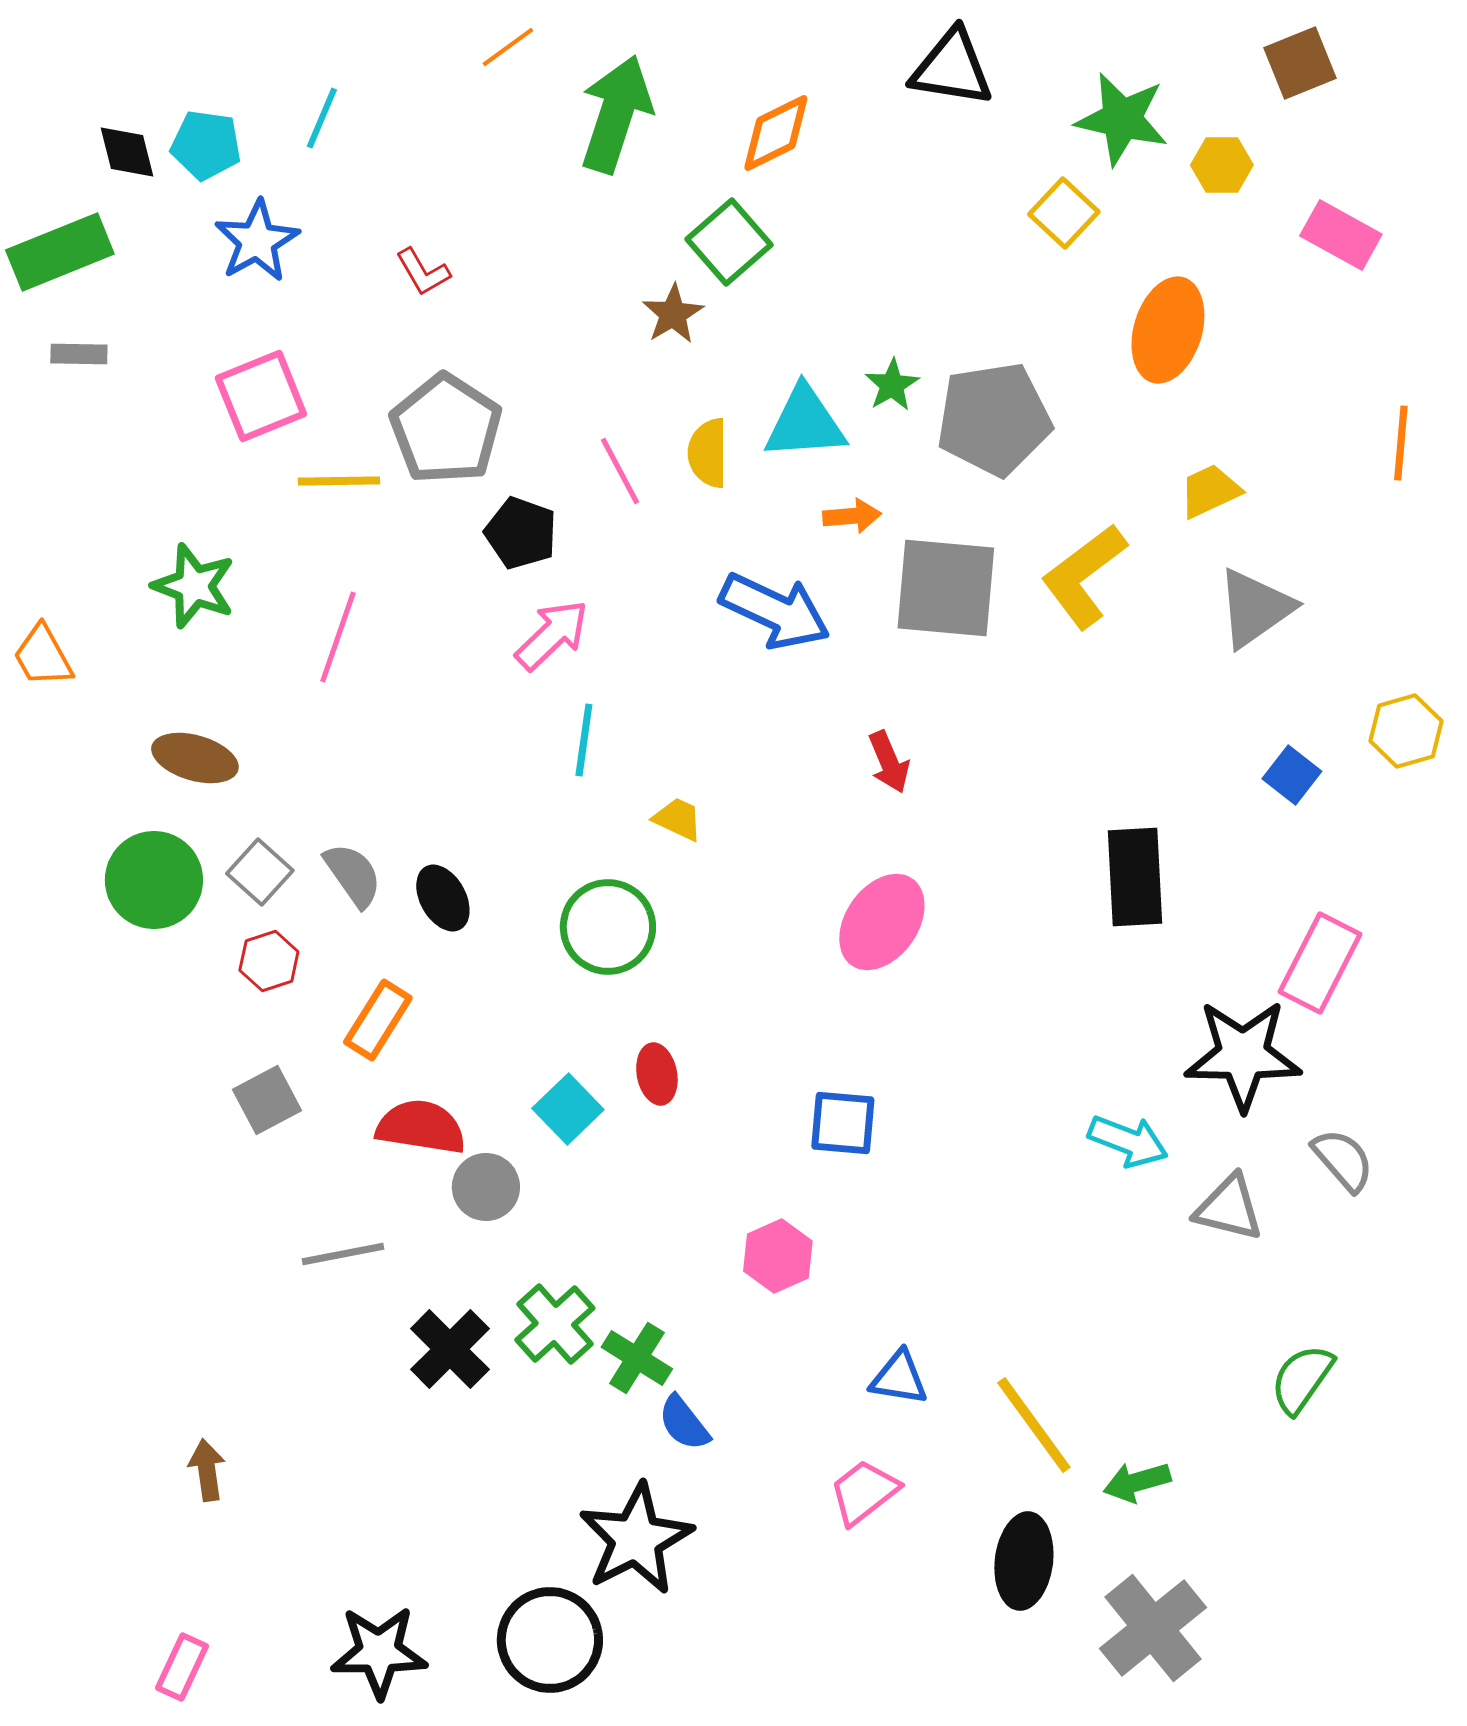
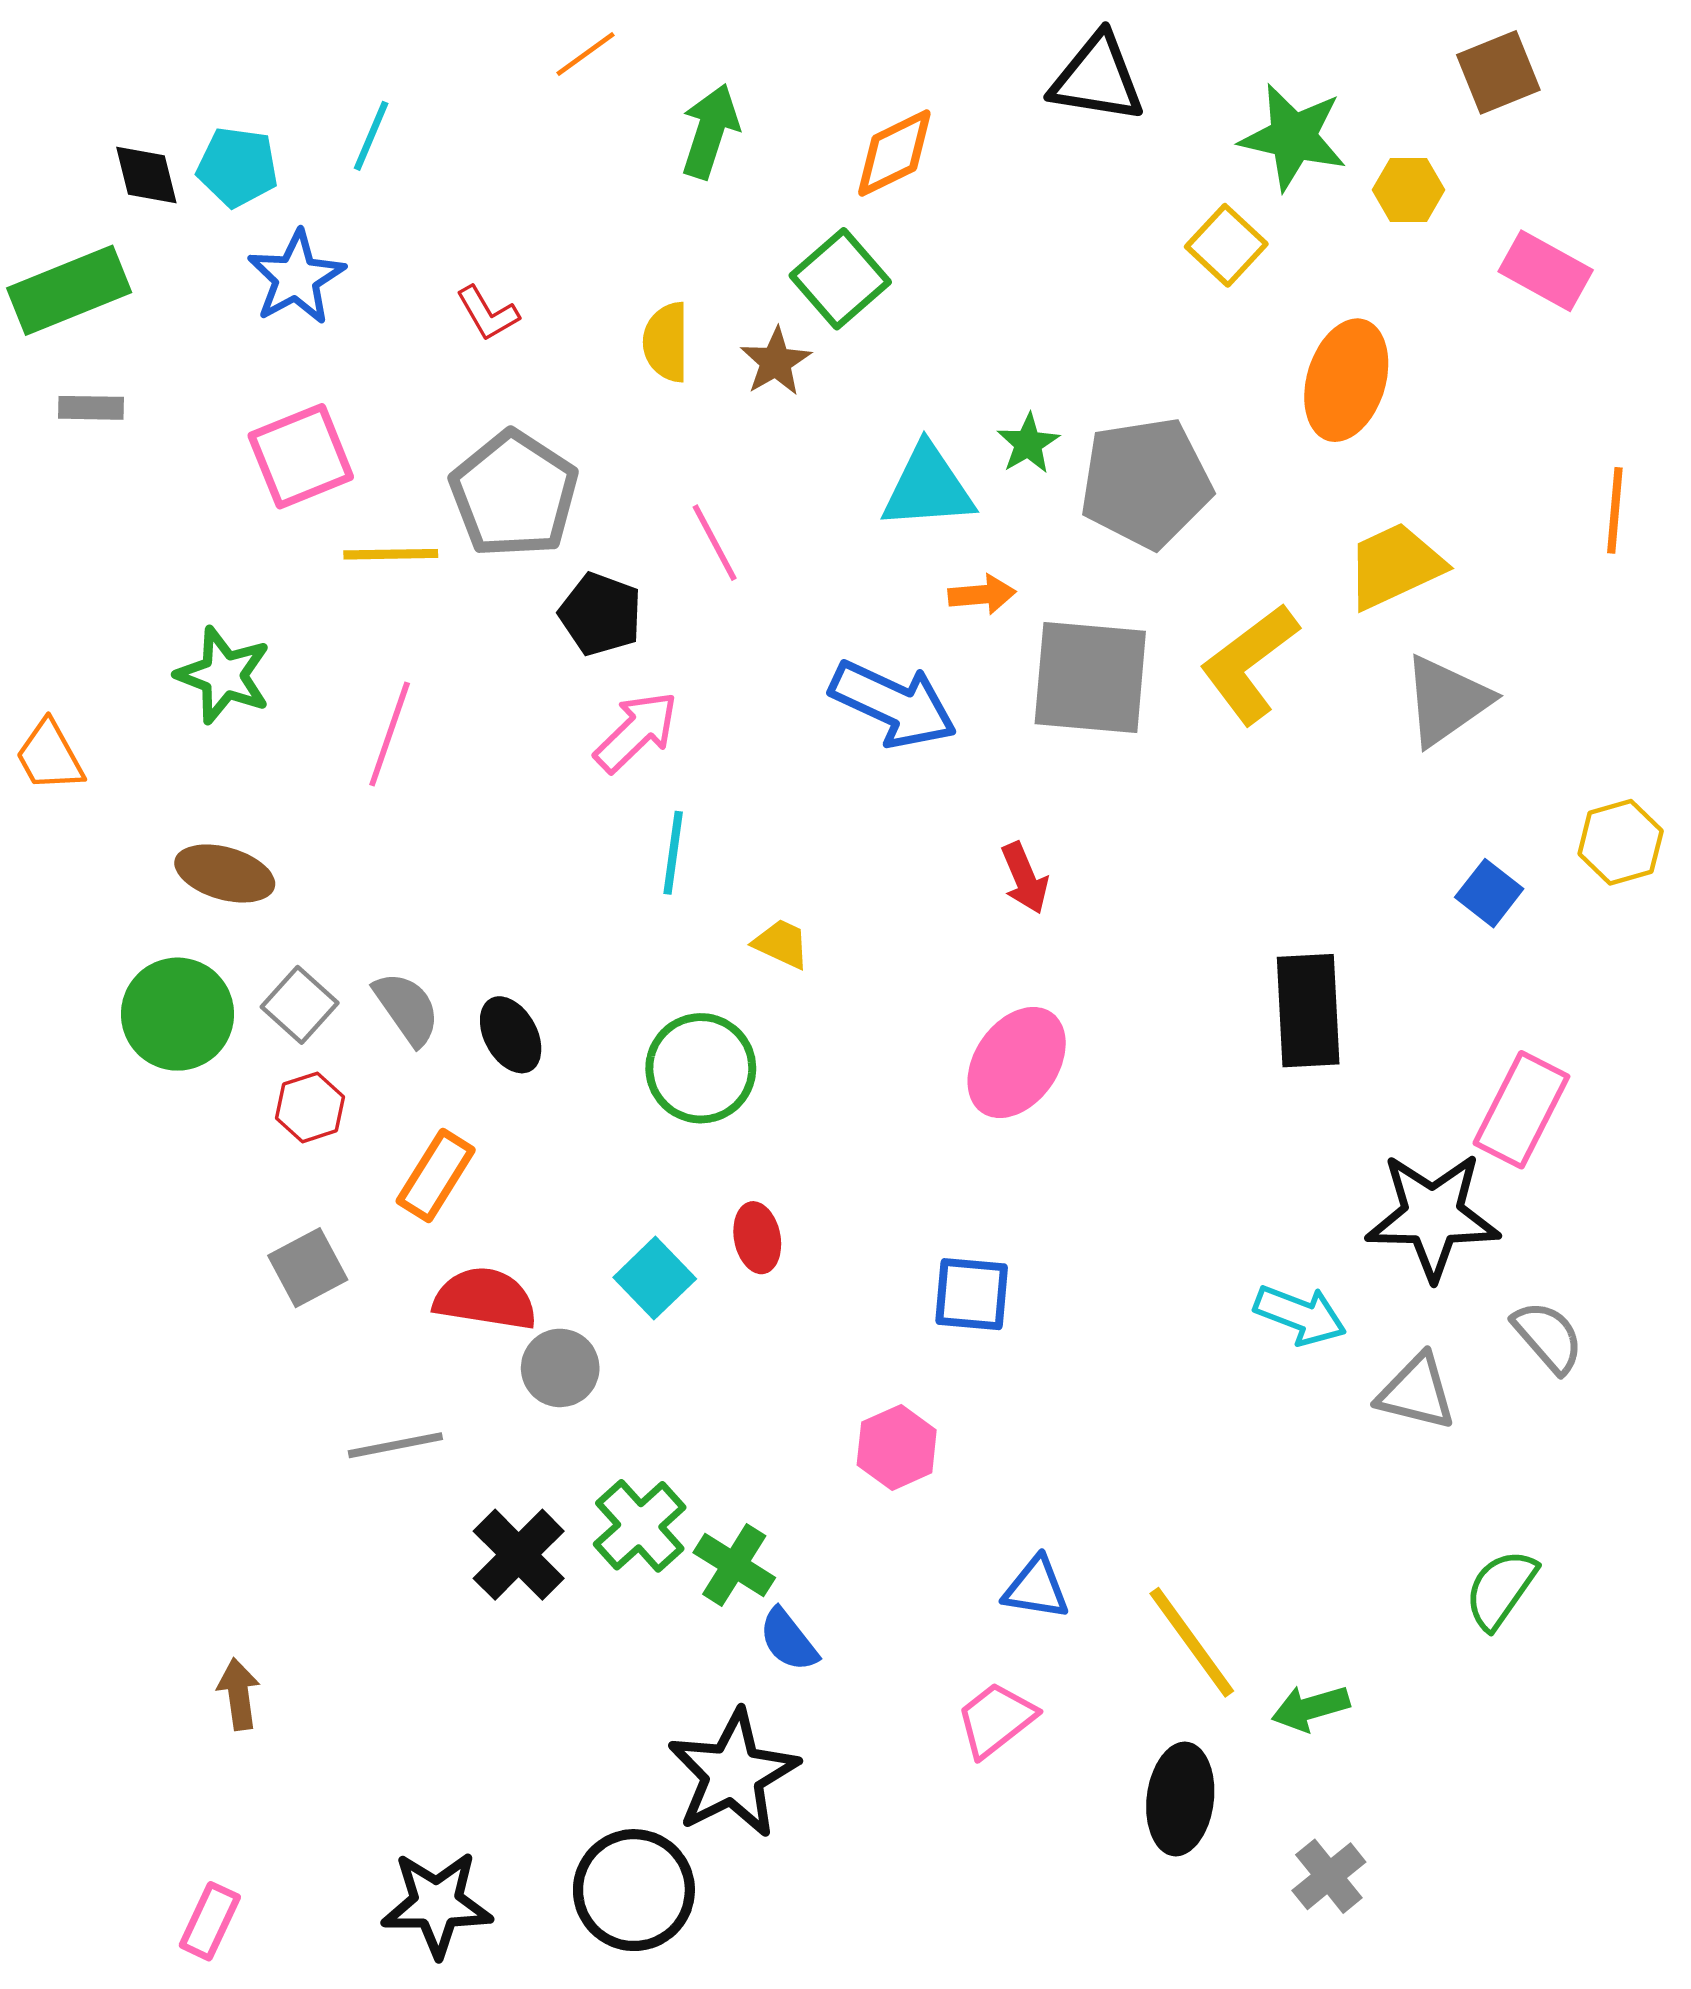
green arrow: (616, 114) -> (710, 131), size x0.7
yellow semicircle: (708, 453) -> (666, 342), moved
yellow trapezoid: (1210, 491) -> (1395, 566), size x1.4
gray cross: (1153, 1628) -> (1329, 1876), size x0.6

